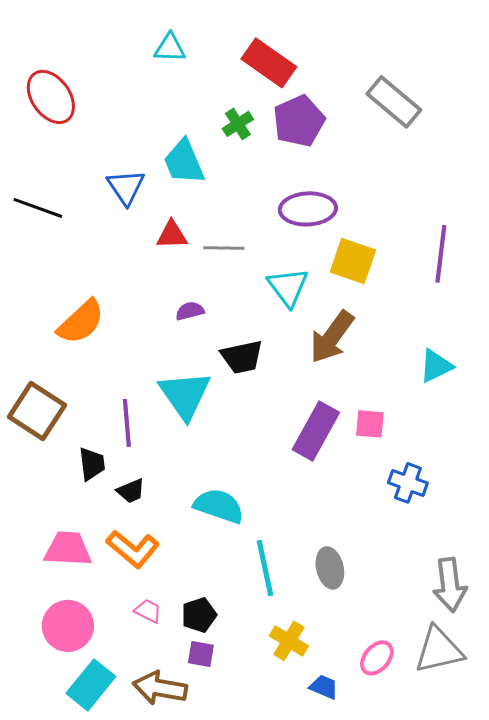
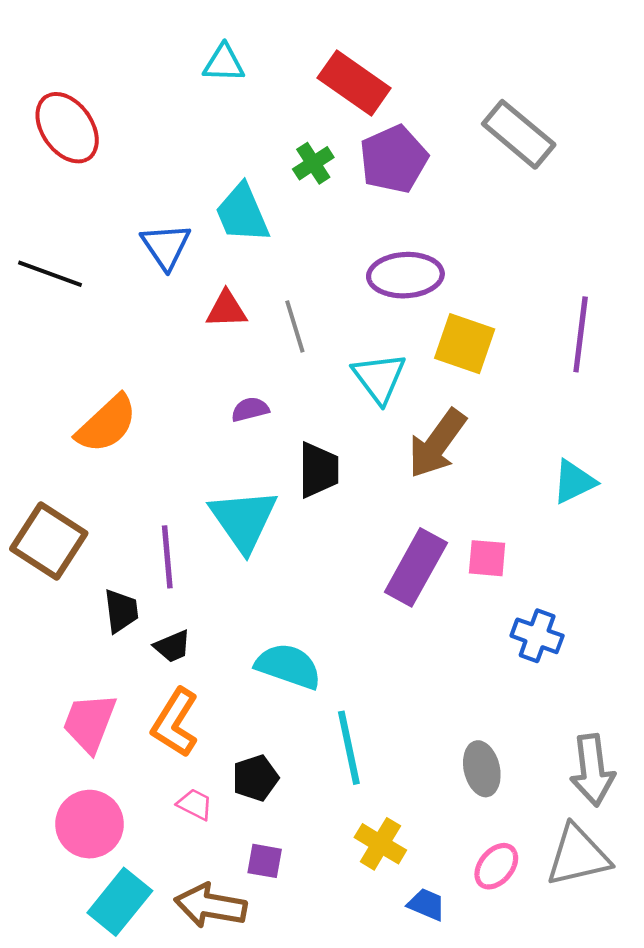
gray line: (224, 248) -> (295, 326), turned 72
black trapezoid: (242, 357) -> (319, 470), turned -78
pink trapezoid: (68, 549) -> (90, 723), turned -72
orange L-shape: (133, 549) -> (175, 723), turned 82
gray ellipse: (330, 568) -> (482, 769), moved
black pentagon: (199, 615) -> (255, 778), moved

